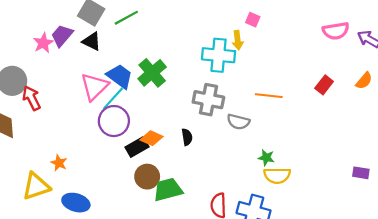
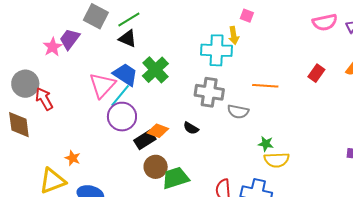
black triangle: (92, 41) -> (128, 39), moved
black semicircle: (187, 137) -> (191, 128), turned 133

